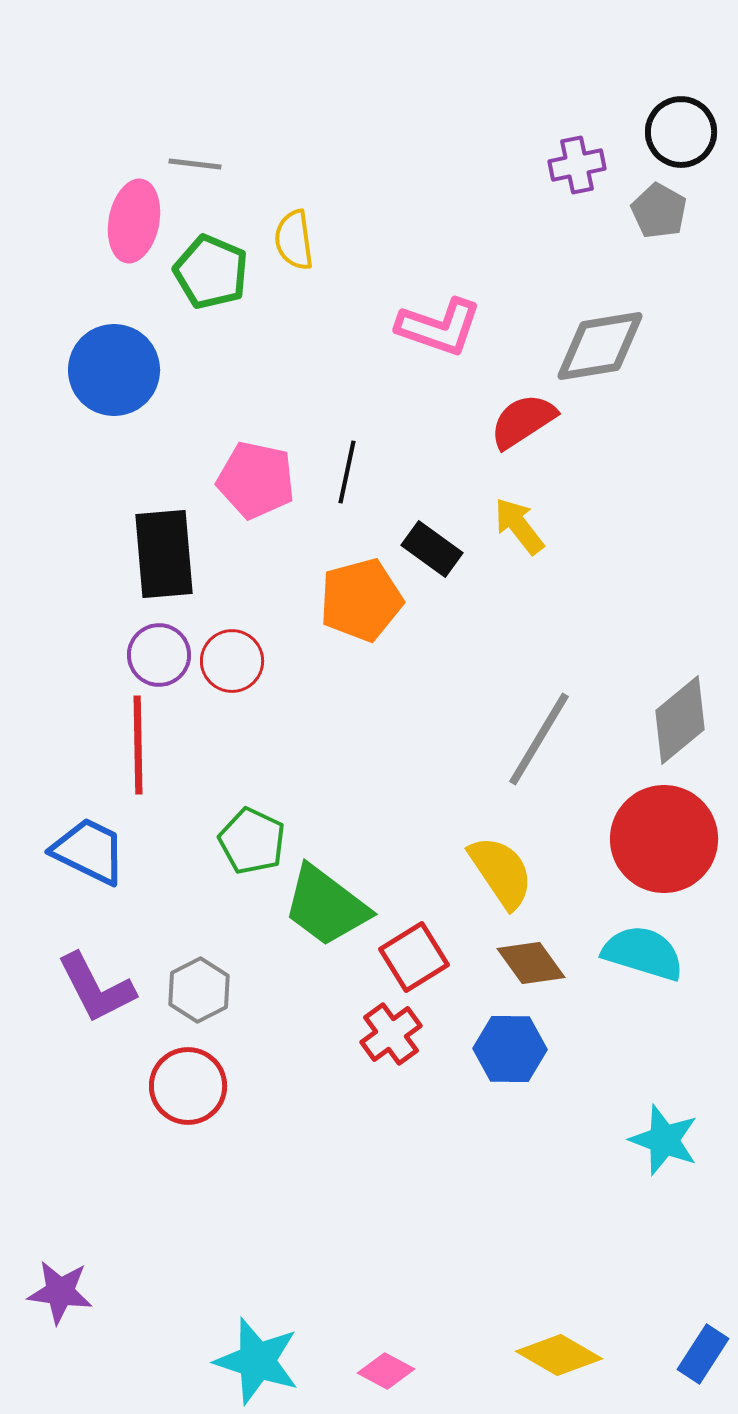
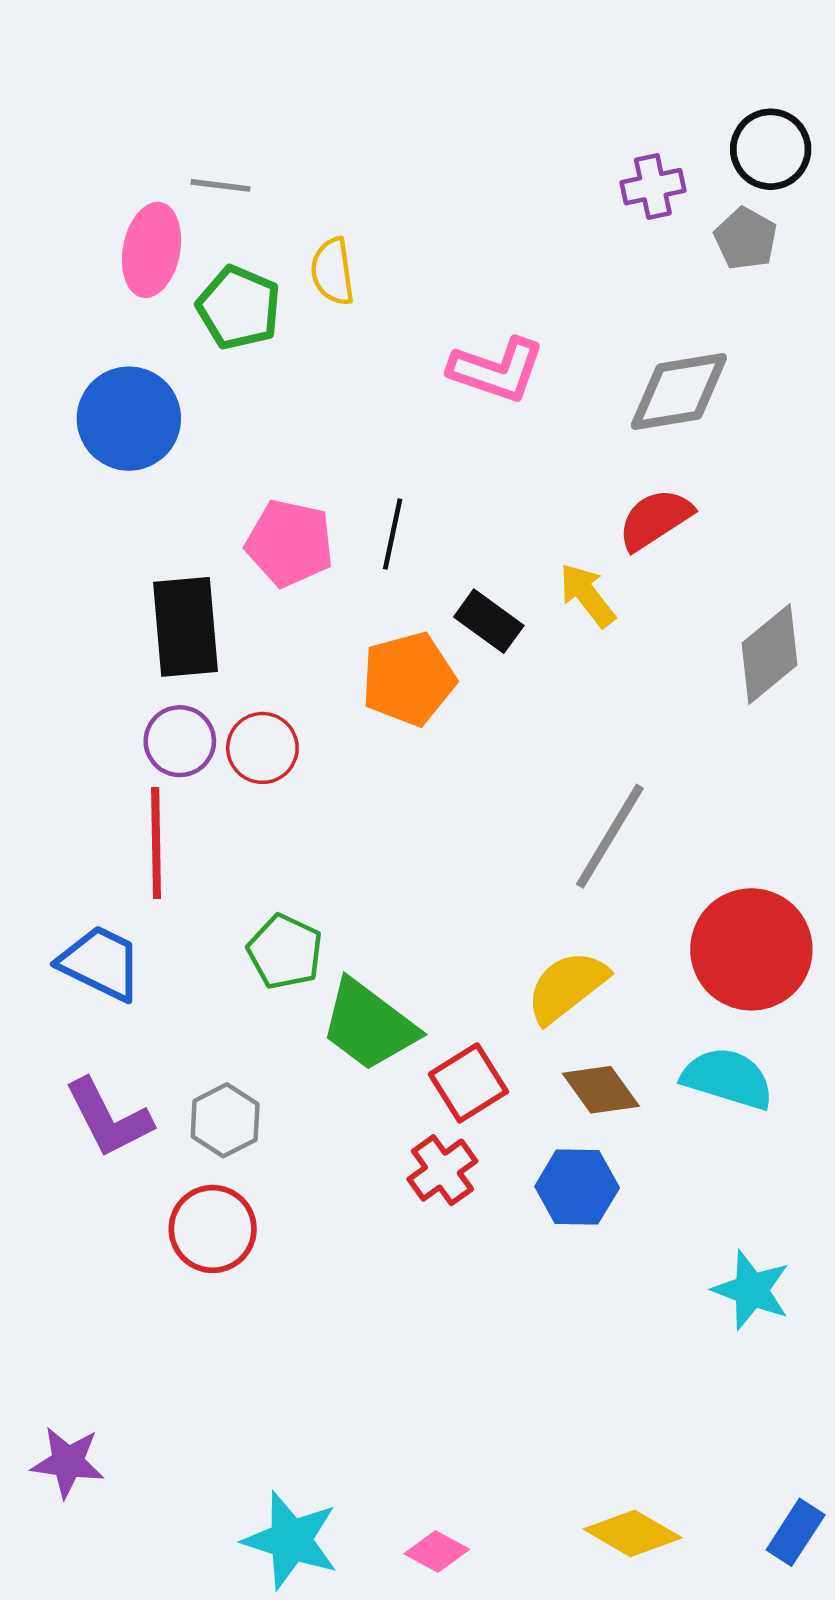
red semicircle: (523, 421) -> (655, 519), moved
gray diamond: (680, 720) -> (769, 654), moved
yellow semicircle: (501, 872) -> (567, 987), turned -94

